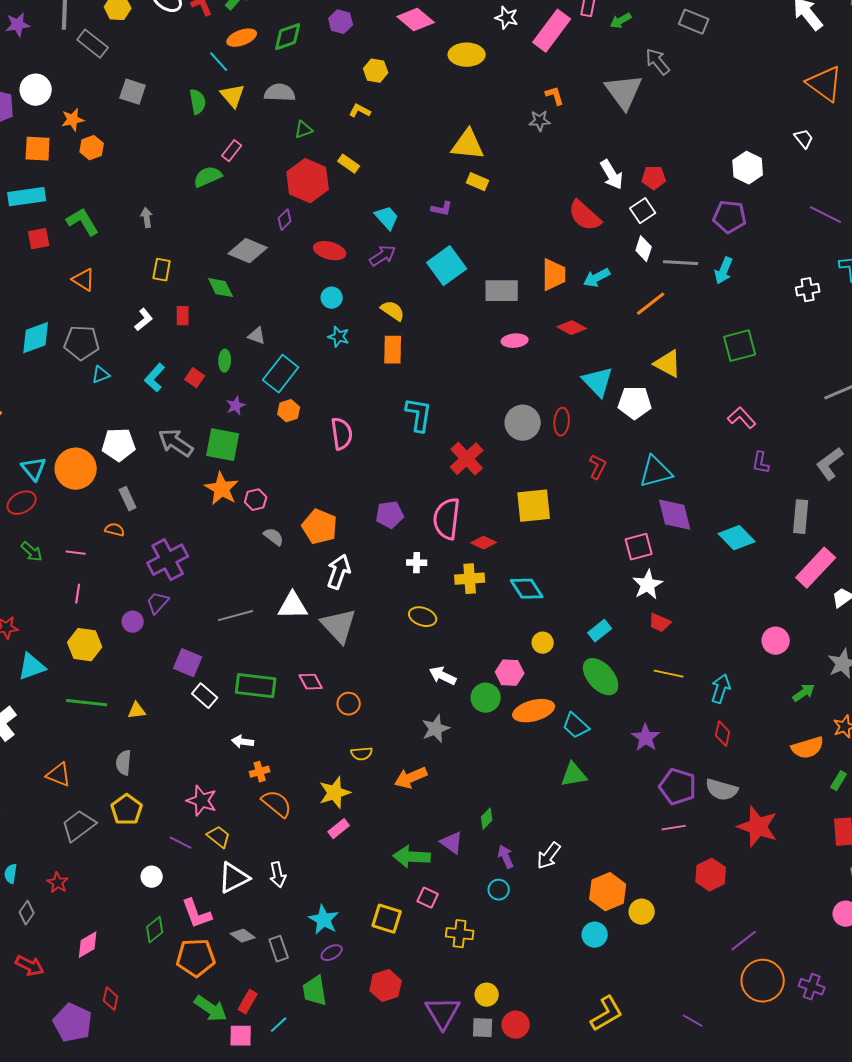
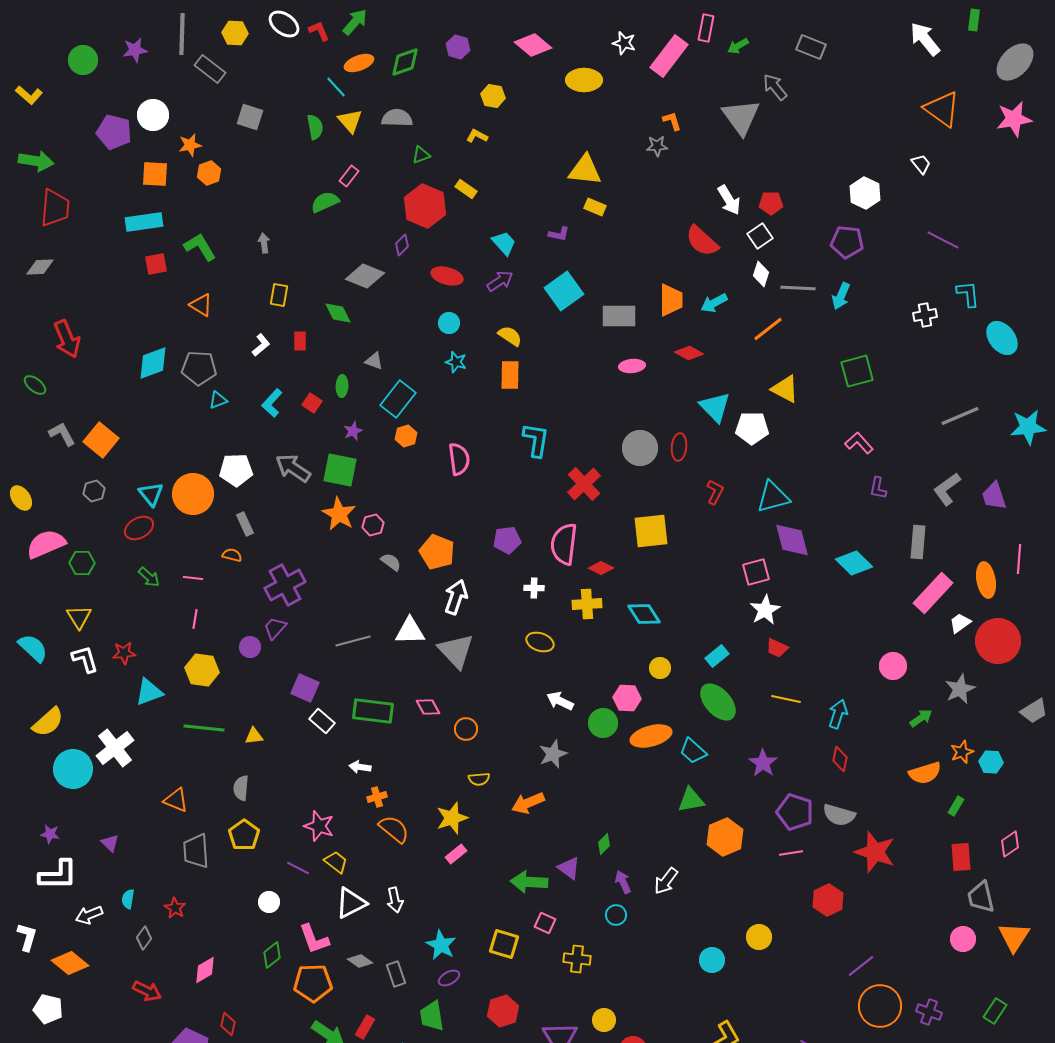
gray trapezoid: (79, 826) -> (196, 851), turned -57
orange hexagon: (608, 892) -> (725, 837), moved

